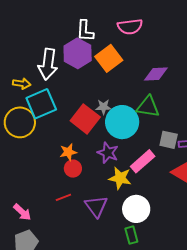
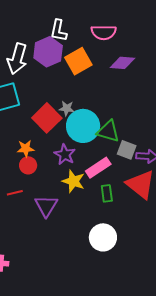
purple diamond: (156, 74) -> (122, 63), moved
green triangle: (148, 107) -> (108, 131), moved
white circle: (136, 209) -> (103, 237), moved
green rectangle: (131, 235) -> (107, 193), moved

